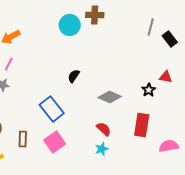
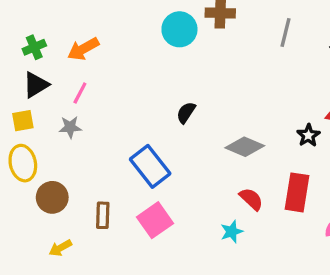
gray line: (151, 27) -> (286, 33), moved
red semicircle: (104, 129) -> (251, 199), moved

